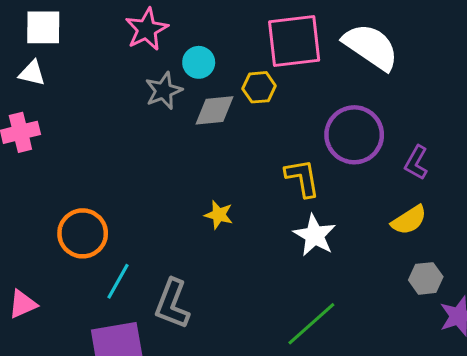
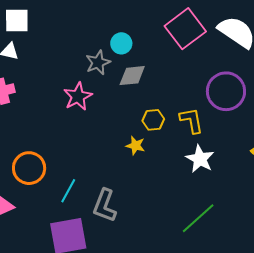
pink star: (147, 29) -> (78, 96), moved
pink square: (294, 41) -> (185, 29), turned -30
yellow hexagon: (259, 87) -> (153, 120), moved
orange circle: (83, 233) -> (29, 168), moved

